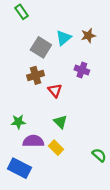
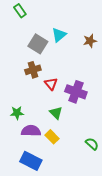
brown star: (88, 36) -> (90, 41), moved
purple cross: (82, 70) -> (76, 92), moved, size x1.5
blue rectangle: (19, 168) -> (31, 161), moved

